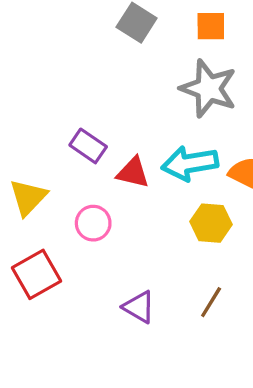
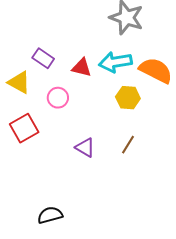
purple rectangle: (88, 146) -> (43, 58), moved
yellow triangle: (28, 197) -> (19, 82), turned -45

